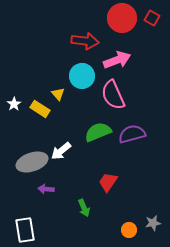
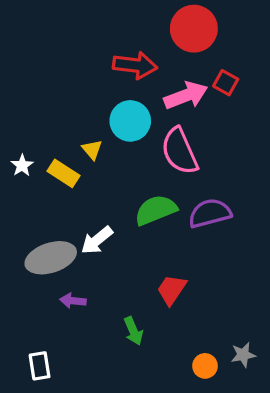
red square: (152, 18) -> (226, 83), moved
white rectangle: (25, 230) -> (40, 366), size x0.7

